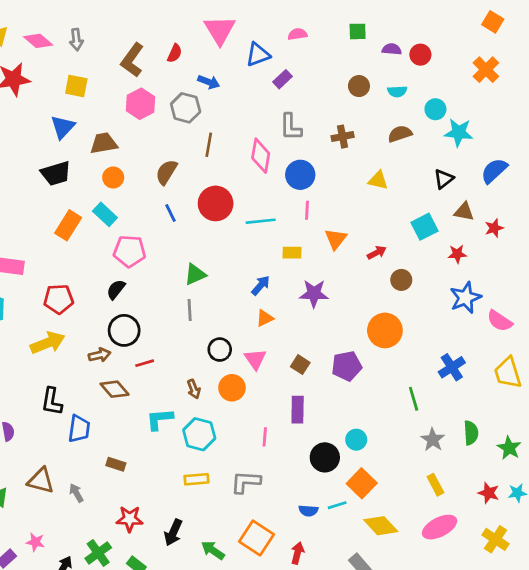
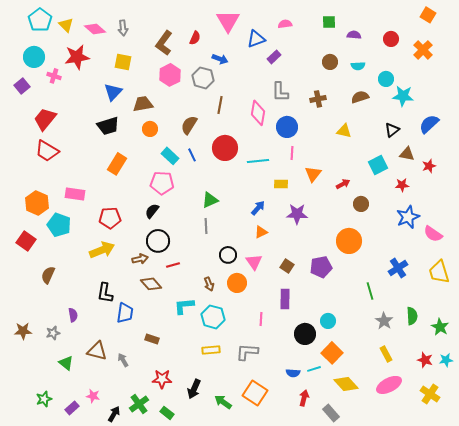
red circle: (420, 55) -> (391, 39), moved
cyan rectangle: (105, 214) -> (170, 156), moved
red arrow: (298, 553) -> (304, 398), moved

